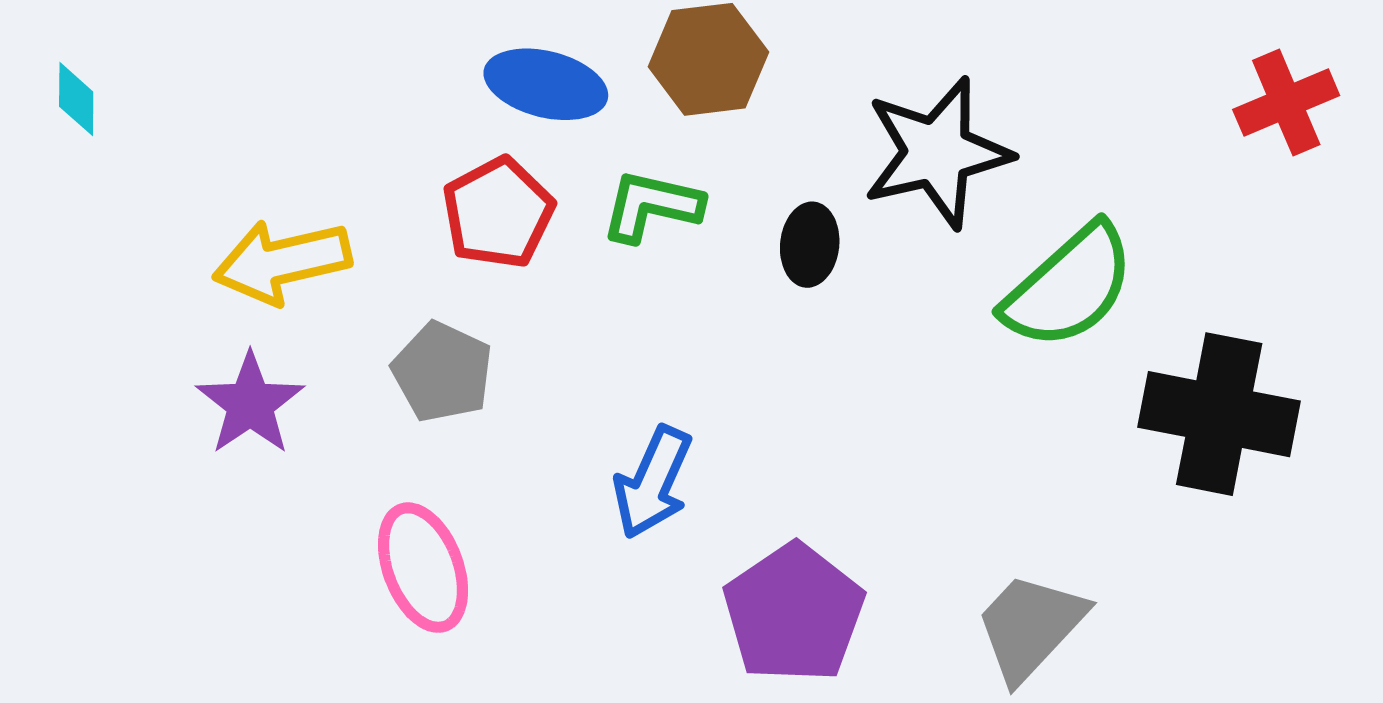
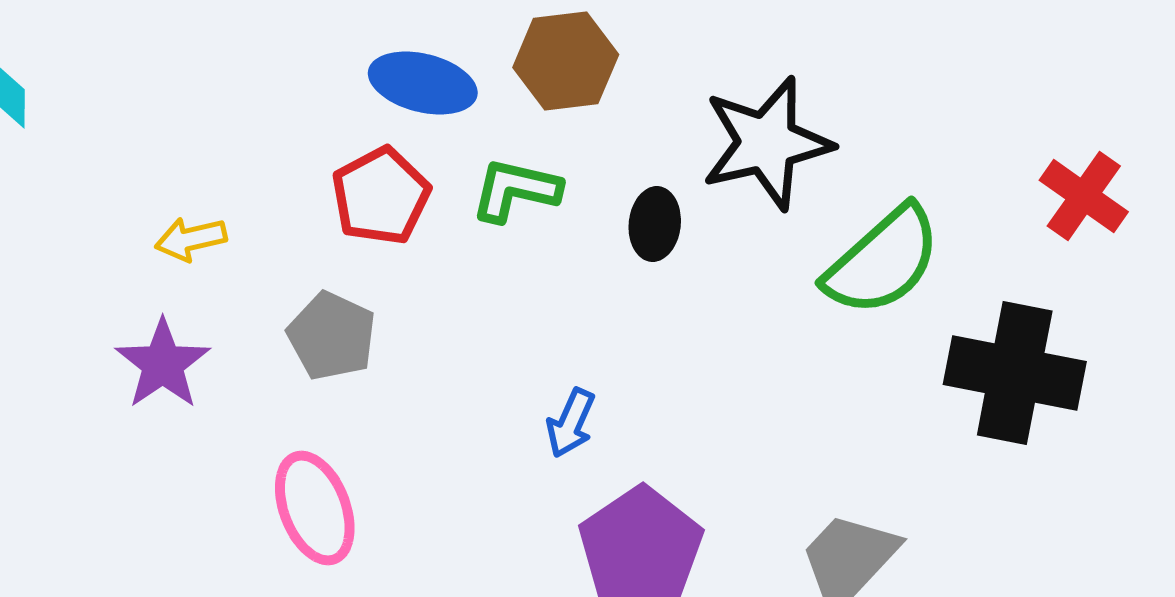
red cross: (1286, 102) -> (1084, 196), moved, turned -32
yellow arrow: (282, 262) -> (191, 239), size x0.6
blue arrow: (653, 482) -> (571, 423), moved, size x0.7

